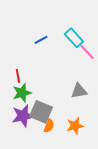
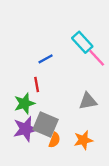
blue line: (41, 40) -> (46, 59), moved
red line: (18, 76) -> (37, 85), moved

